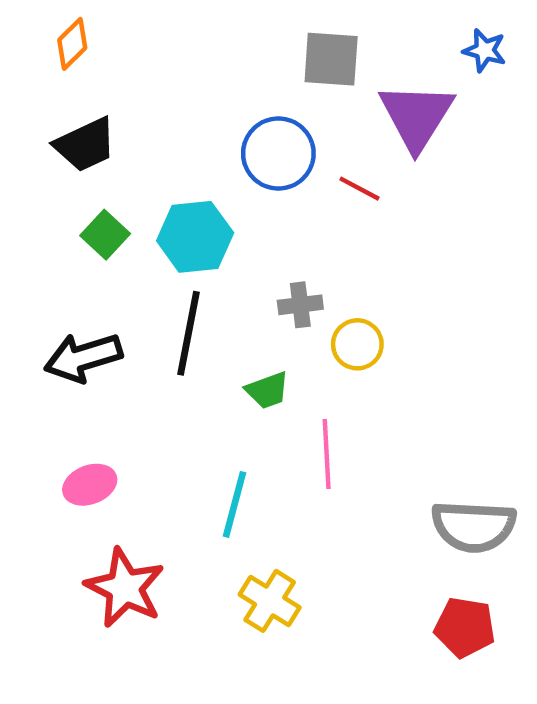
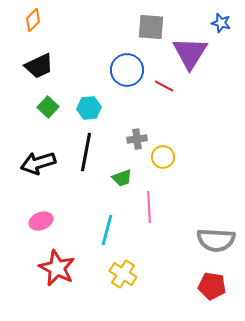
cyan hexagon: (195, 237) -> (89, 108), size x0.7

